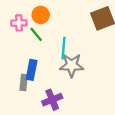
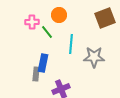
orange circle: (41, 15) -> (59, 15), moved
gray star: (72, 65) -> (94, 57), moved

